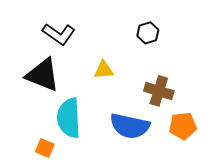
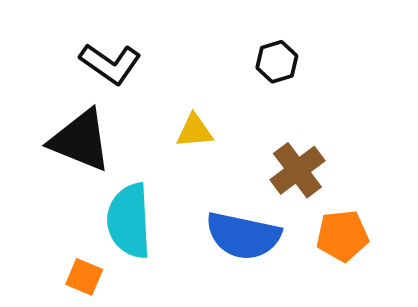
brown cross: (159, 91) -> (297, 170), turned 36

